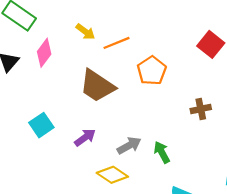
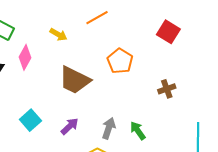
orange line: (117, 43) -> (97, 18), moved
gray arrow: (129, 145) -> (109, 128), turned -35

